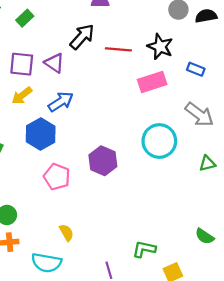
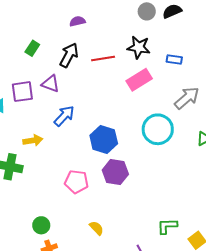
green rectangle: (25, 18) -> (32, 48), moved
yellow arrow: (22, 96) -> (33, 140), moved, turned -138
gray arrow: (199, 114) -> (187, 98), turned -64
blue hexagon: (41, 134) -> (104, 140), moved
purple hexagon: (103, 161) -> (115, 172), moved

